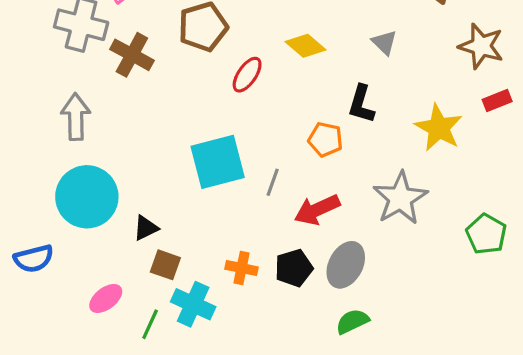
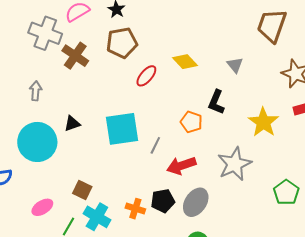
gray arrow: (76, 117) -> (36, 91), size x0.7
black triangle: (146, 228) -> (72, 124), moved
orange cross: (242, 268) -> (135, 209), moved

